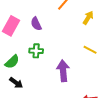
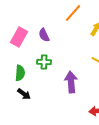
green semicircle: (12, 62) -> (20, 73), turned -42

